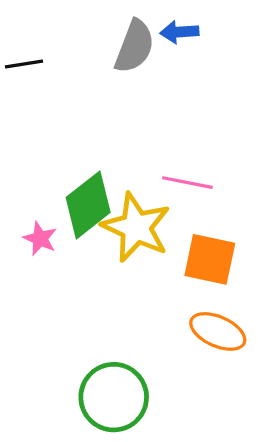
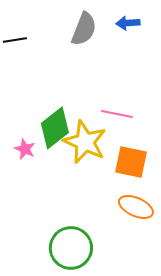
blue arrow: (179, 32) -> (128, 23), moved

